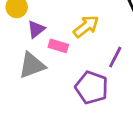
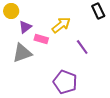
purple line: (115, 57) -> (82, 47), turned -63
purple pentagon: (92, 88) -> (65, 82), moved

